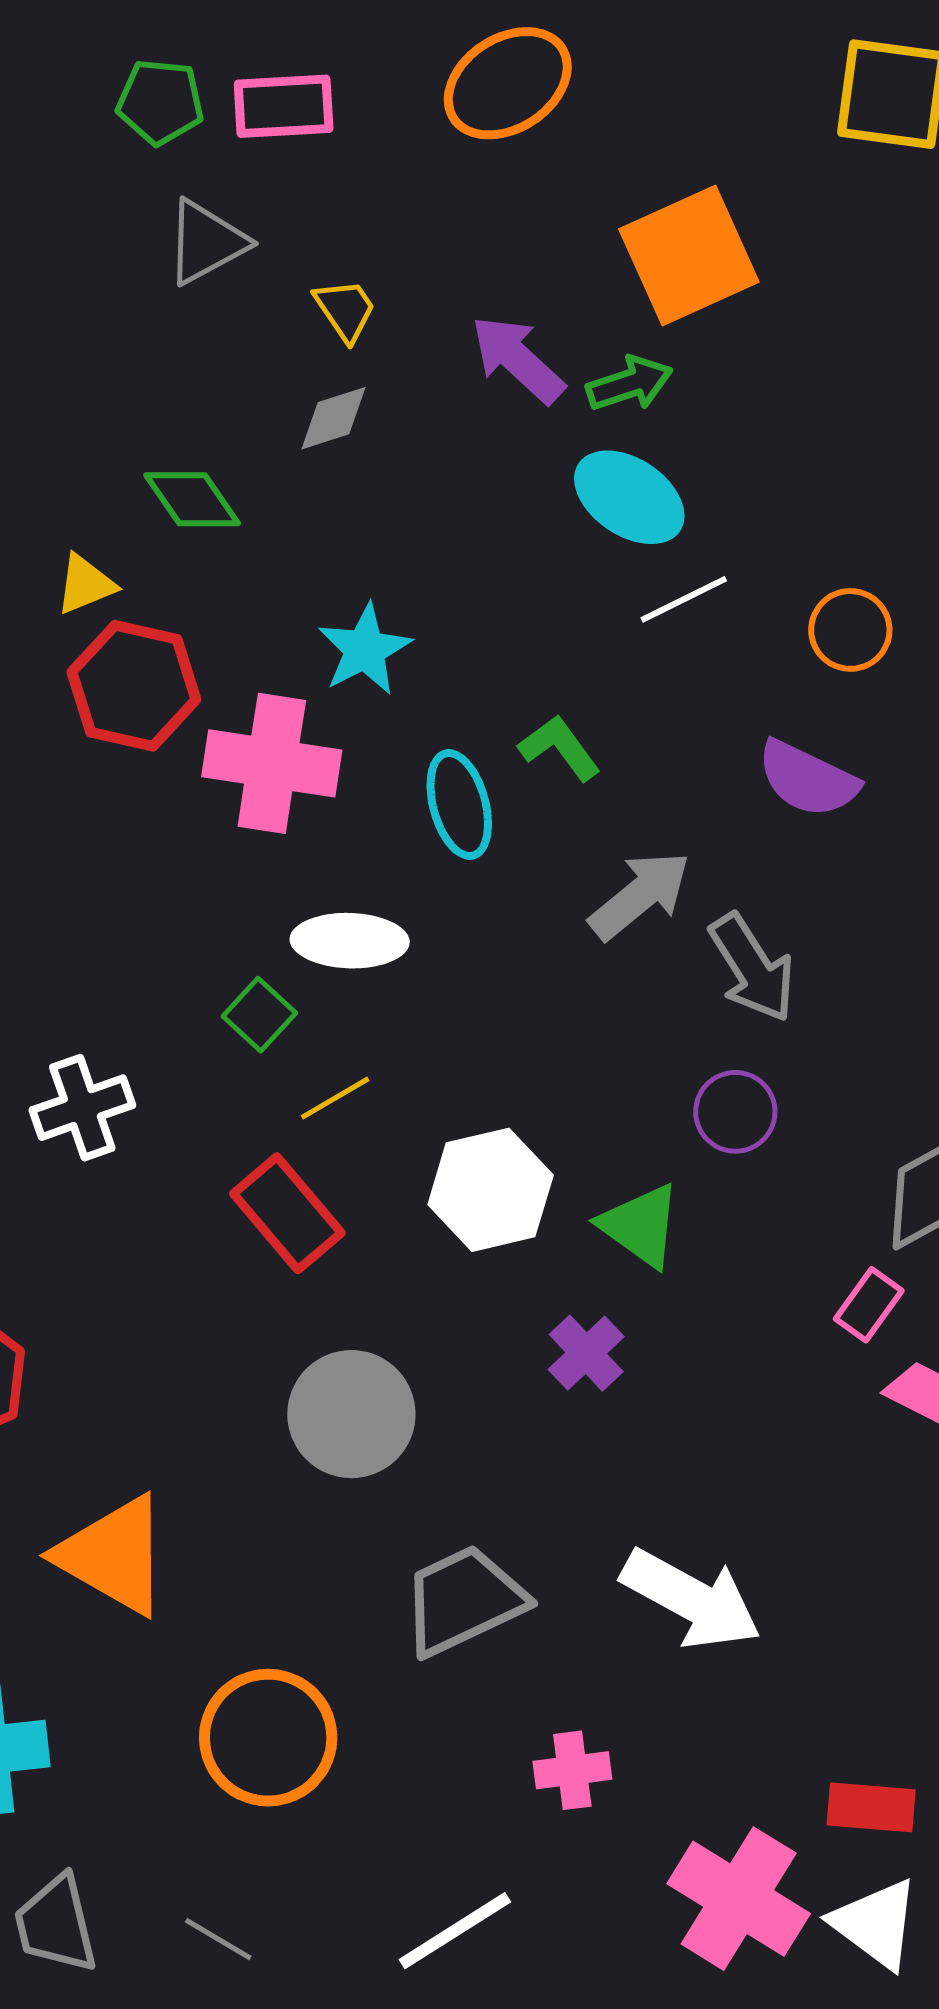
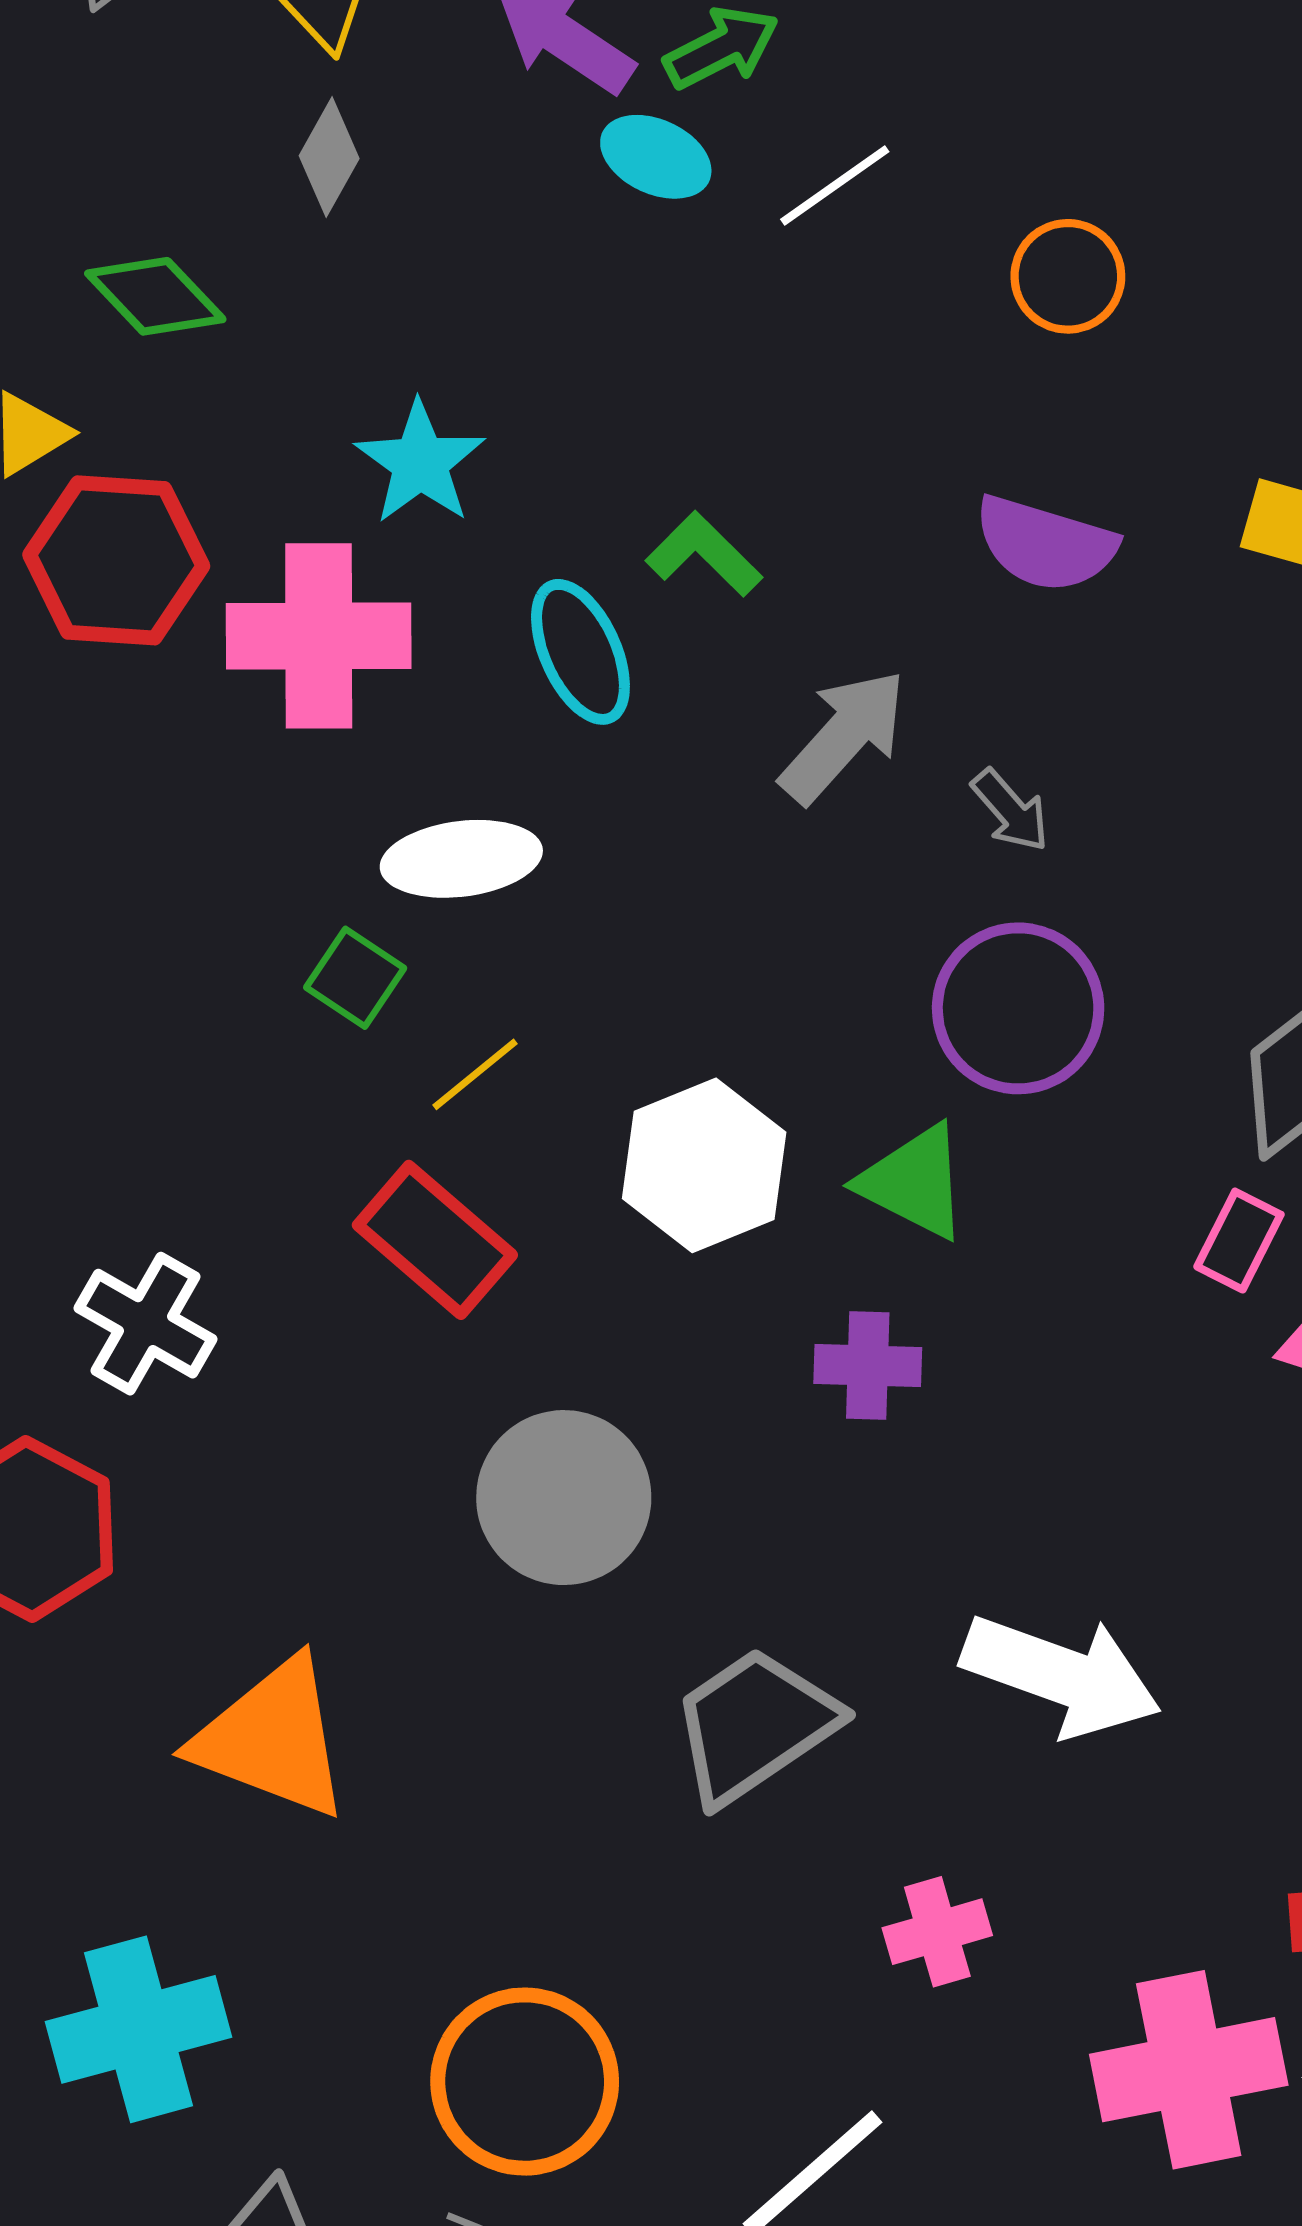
gray diamond: (333, 418) -> (329, 157), turned -34
cyan ellipse: (629, 497) -> (656, 157), moved, size x0.7
white line: (684, 599) -> (835, 185), moved
orange circle: (850, 630) -> (1068, 276), moved
gray arrow: (752, 968) -> (1010, 810), size x0.6
white cross: (82, 1108) -> (146, 1324), moved, turned -32
purple circle: (735, 1112) -> (1018, 1008), size x1.5
purple cross: (586, 1353) -> (868, 1366), turned -36
orange circle: (268, 1738) -> (525, 2082), moved
pink cross: (739, 1899) -> (1189, 2070), turned -34

